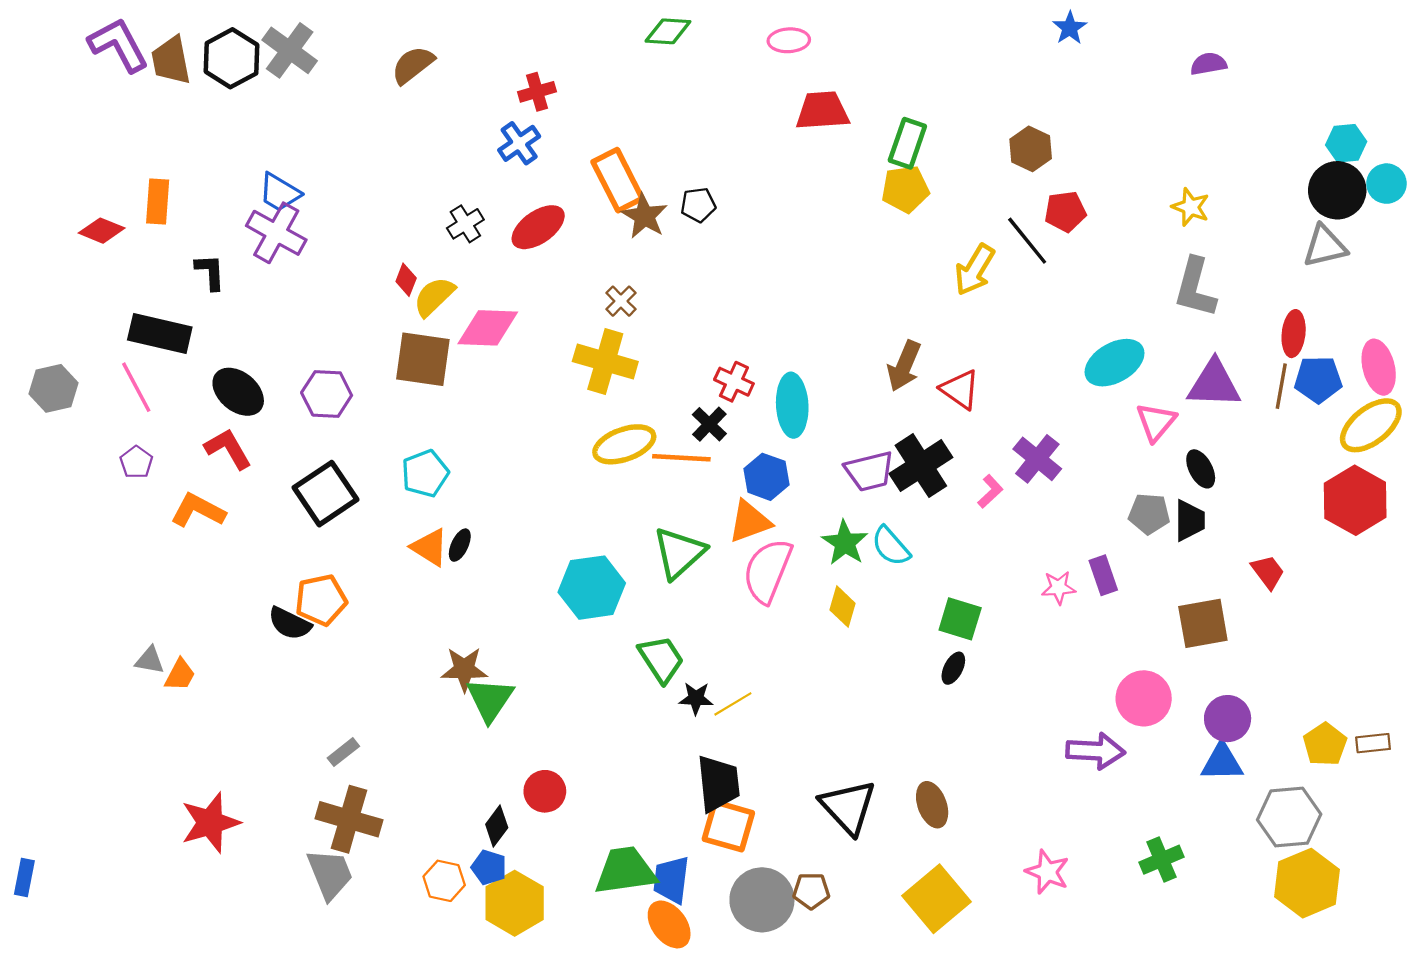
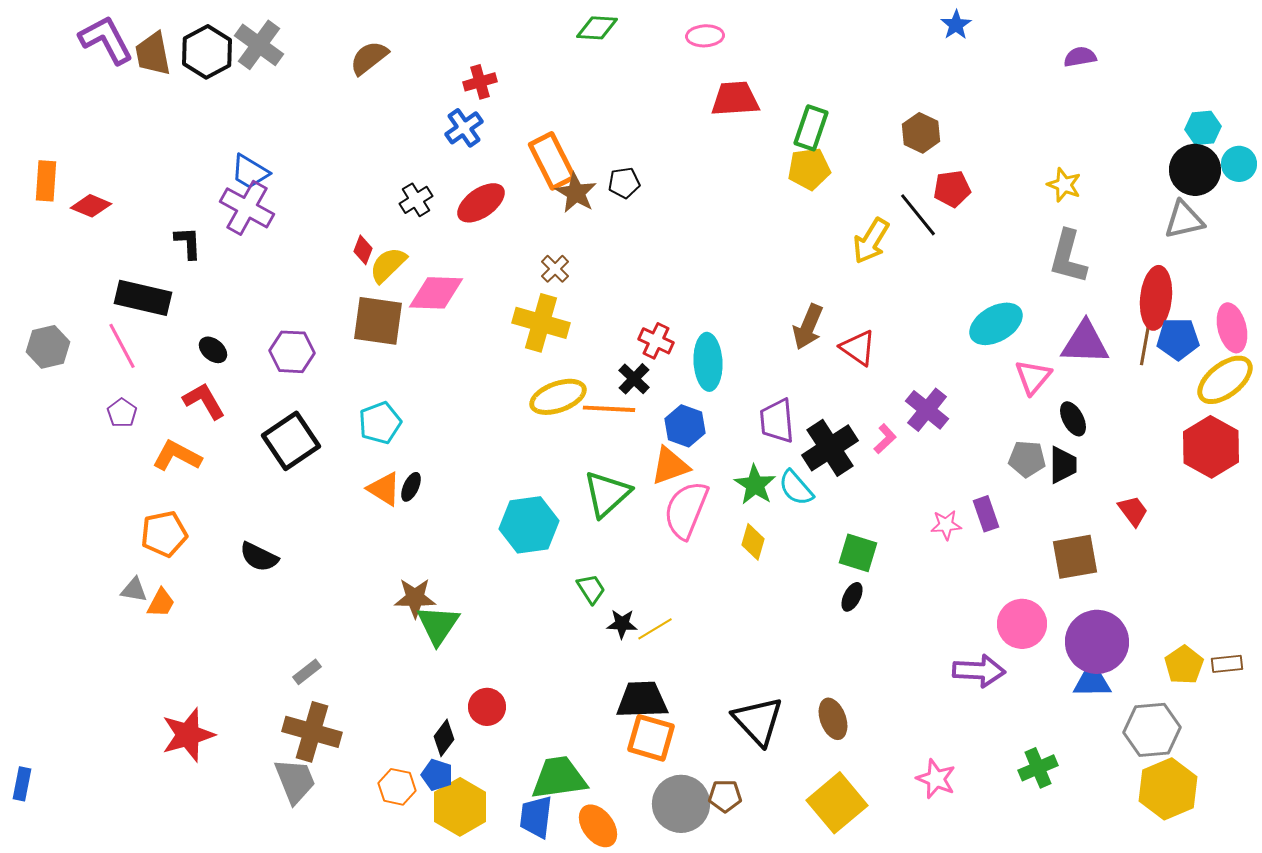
orange rectangle: (158, 201) -> (46, 181), moved
red ellipse: (1294, 334) -> (1156, 298), size x1.5
black ellipse: (238, 392) -> (213, 350), size x0.6
black cross: (921, 466) -> (830, 448), moved
purple trapezoid: (869, 471) -> (777, 421), turned 99
orange pentagon: (321, 600) -> (164, 534), moved
green trapezoid: (661, 659) -> (591, 589), size x0.7
purple circle: (1228, 719) -> (1097, 642), size x1.5
black trapezoid: (718, 783) -> (642, 700), turned -86
blue trapezoid: (671, 880) -> (536, 817), moved

